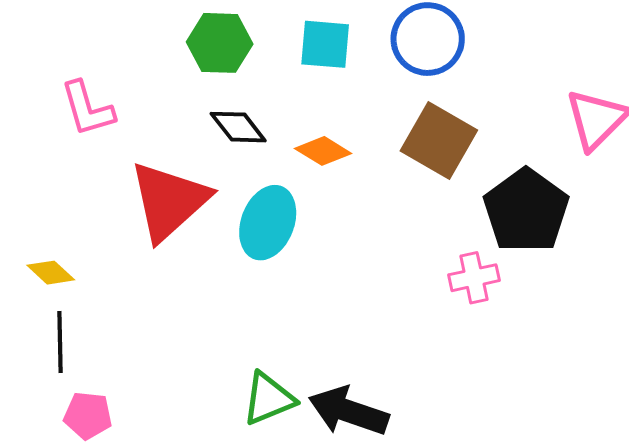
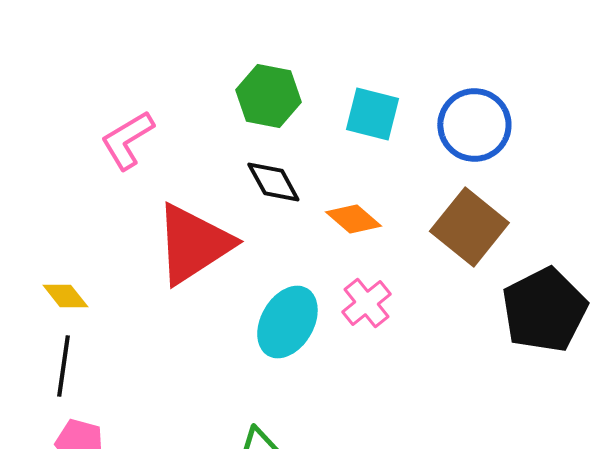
pink L-shape: (87, 109) -> (127, 140), turned 66
cyan ellipse: (268, 223) -> (287, 322), moved
pink cross: (474, 278) -> (366, 303), moved, turned -36

